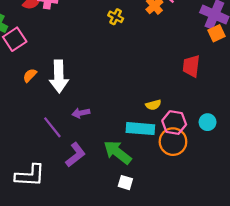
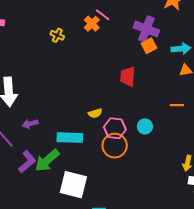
cyan rectangle: (140, 129) -> (70, 138), moved
green arrow: (117, 152) -> (47, 161), moved, turned -76
white square: (125, 183) -> (73, 185), size x2.0

